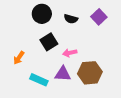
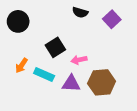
black circle: (42, 14) -> (18, 21), moved
black semicircle: (71, 19) -> (80, 12), moved
cyan rectangle: (39, 80) -> (44, 74), moved

